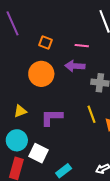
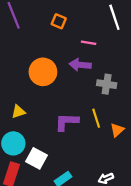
orange square: (46, 43) -> (59, 21), moved
purple L-shape: (52, 117) -> (67, 122), moved

